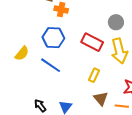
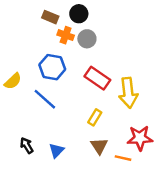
gray circle: (116, 22) -> (87, 39), moved

